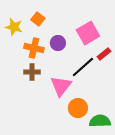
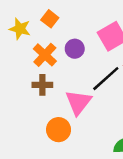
orange cross: (34, 48) -> (45, 55), turned 30
orange circle: (78, 108) -> (59, 130), moved

